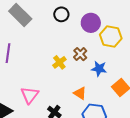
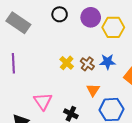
brown cross: (80, 54) -> (87, 64), moved
orange triangle: (80, 93) -> (93, 90), turned 40

